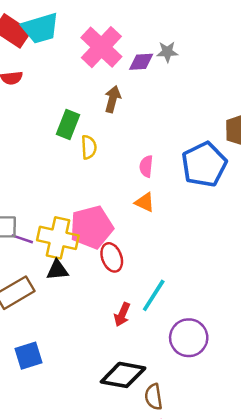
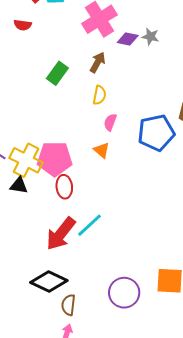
yellow semicircle: (89, 147) -> (99, 95), moved
red arrow: (122, 314) -> (61, 234), size x1.8
purple circle: (189, 338) -> (124, 293), moved

